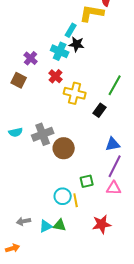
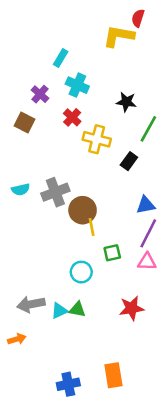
cyan rectangle: (71, 30) -> (61, 58), moved
black star: (77, 44) -> (126, 102), moved
yellow line: (76, 200) -> (92, 227), moved
gray arrow: (24, 221) -> (31, 304), size x1.5

